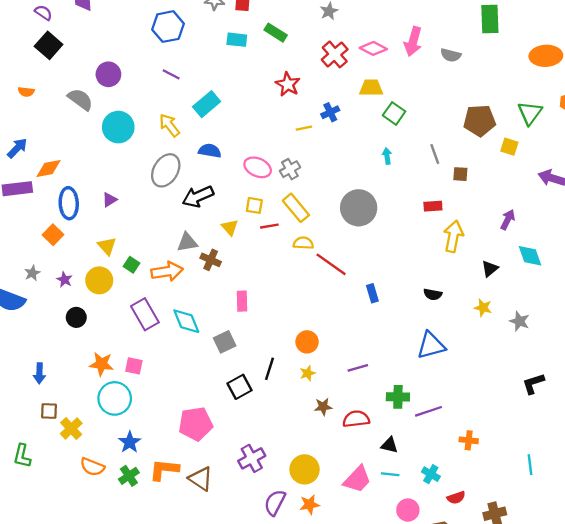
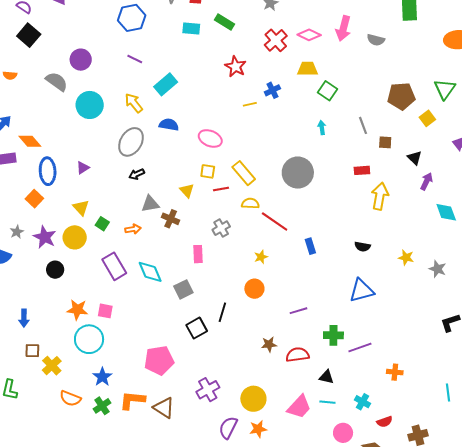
yellow square: (509, 147) -> (427, 118), turned 35
orange diamond: (49, 168) -> (30, 141), turned 60
gray cross: (290, 169) -> (221, 228), moved
black arrow: (198, 197) -> (137, 174), moved, size x0.6
black triangle: (490, 269) -> (415, 158), moved, turned -35
orange arrow: (167, 271) -> (133, 229), size x0.6
purple star: (64, 280) -> (45, 237), size x1.6
yellow star: (308, 373) -> (261, 257), moved

